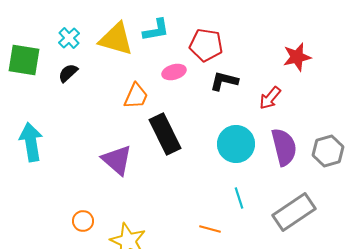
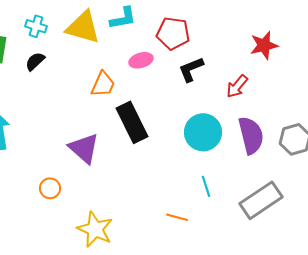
cyan cross: (69, 38) -> (36, 26), turned -30
black L-shape: (224, 81) -> (191, 69), turned -36
orange circle: (83, 221) -> (50, 188), moved

